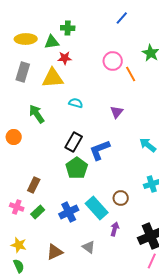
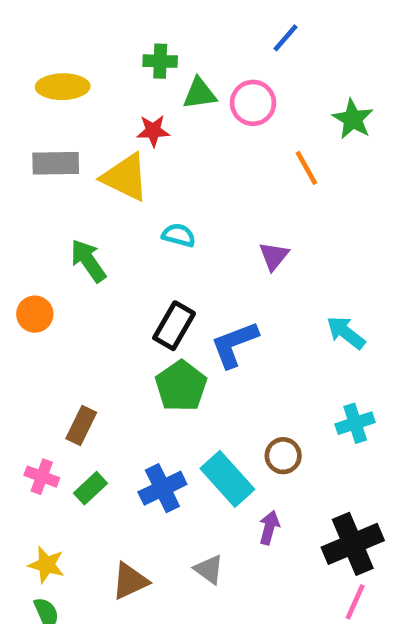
green triangle: (52, 42) -> (200, 94), moved
pink circle: (113, 61) -> (253, 103), moved
gray rectangle: (23, 72) -> (56, 163), turned 72
yellow triangle: (53, 78) -> (125, 177), turned 30

